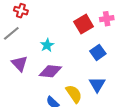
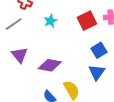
cyan star: (47, 45) -> (50, 21), moved
blue triangle: (97, 84) -> (97, 72), moved

